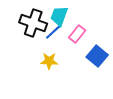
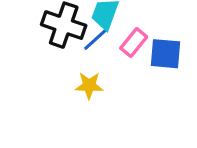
blue square: (97, 56) -> (165, 54), moved, turned -35

